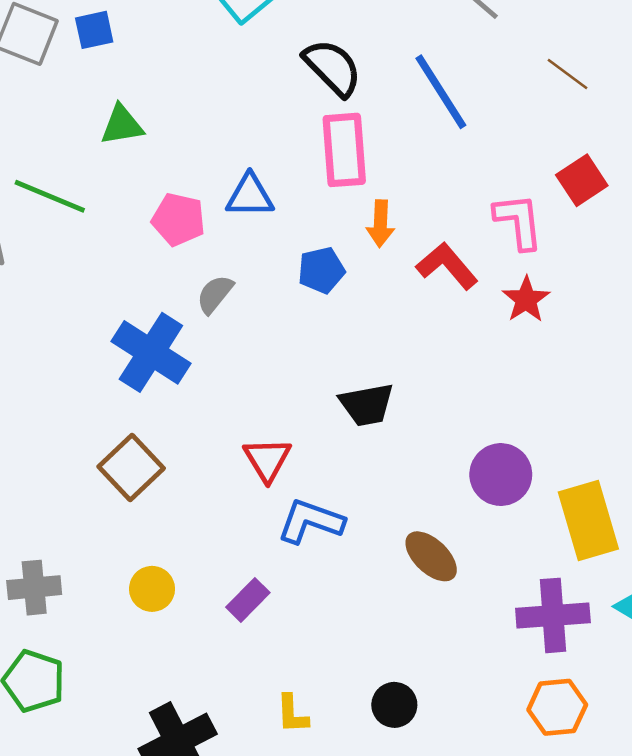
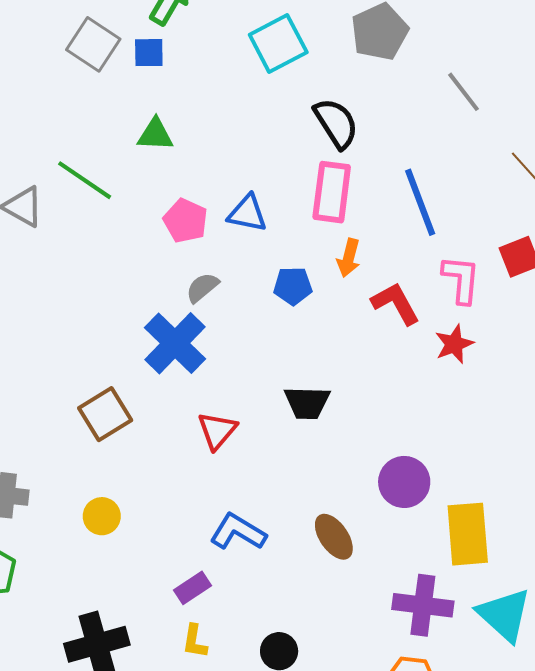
blue line: (441, 92) -> (420, 202), moved
blue cross: (151, 352) -> (175, 343), moved
blue L-shape: (311, 521) -> (238, 532), moved
purple rectangle: (248, 600) -> (193, 588), moved

